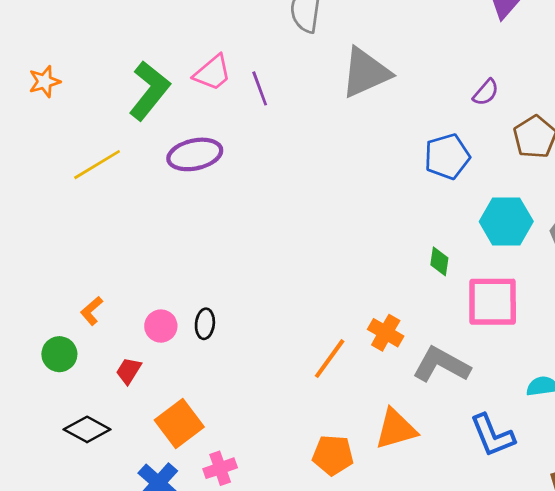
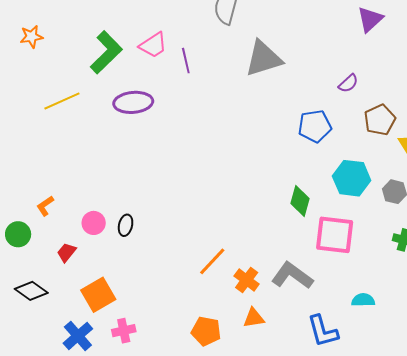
green diamond: (439, 261) -> (300, 201), size x1.4
orange cross: (386, 333) -> (247, 280), moved
orange triangle: (396, 429) -> (254, 318), size x0.7

